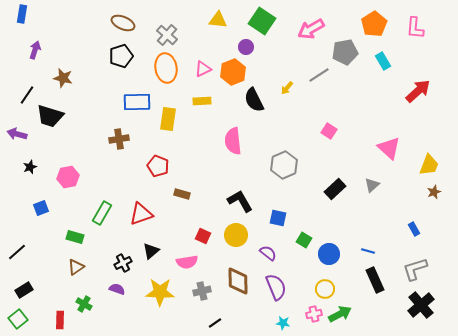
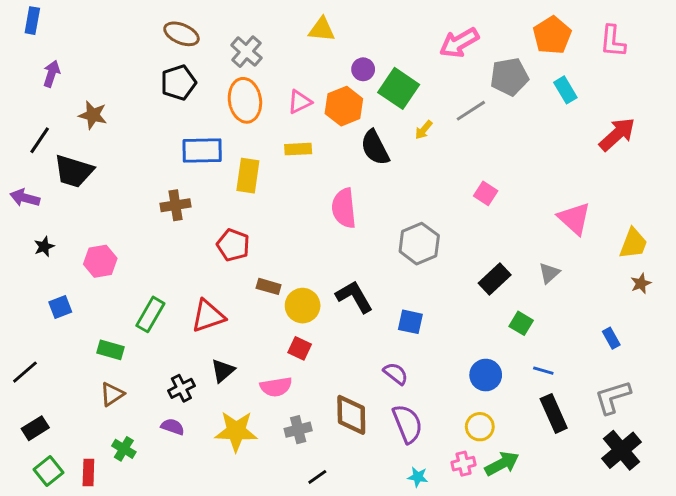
green square: (262, 21) -> (399, 88), moved
yellow circle: (236, 235) -> (303, 306), moved
green square: (304, 240) -> (521, 323), moved
green square: (18, 319) -> (49, 471), moved

